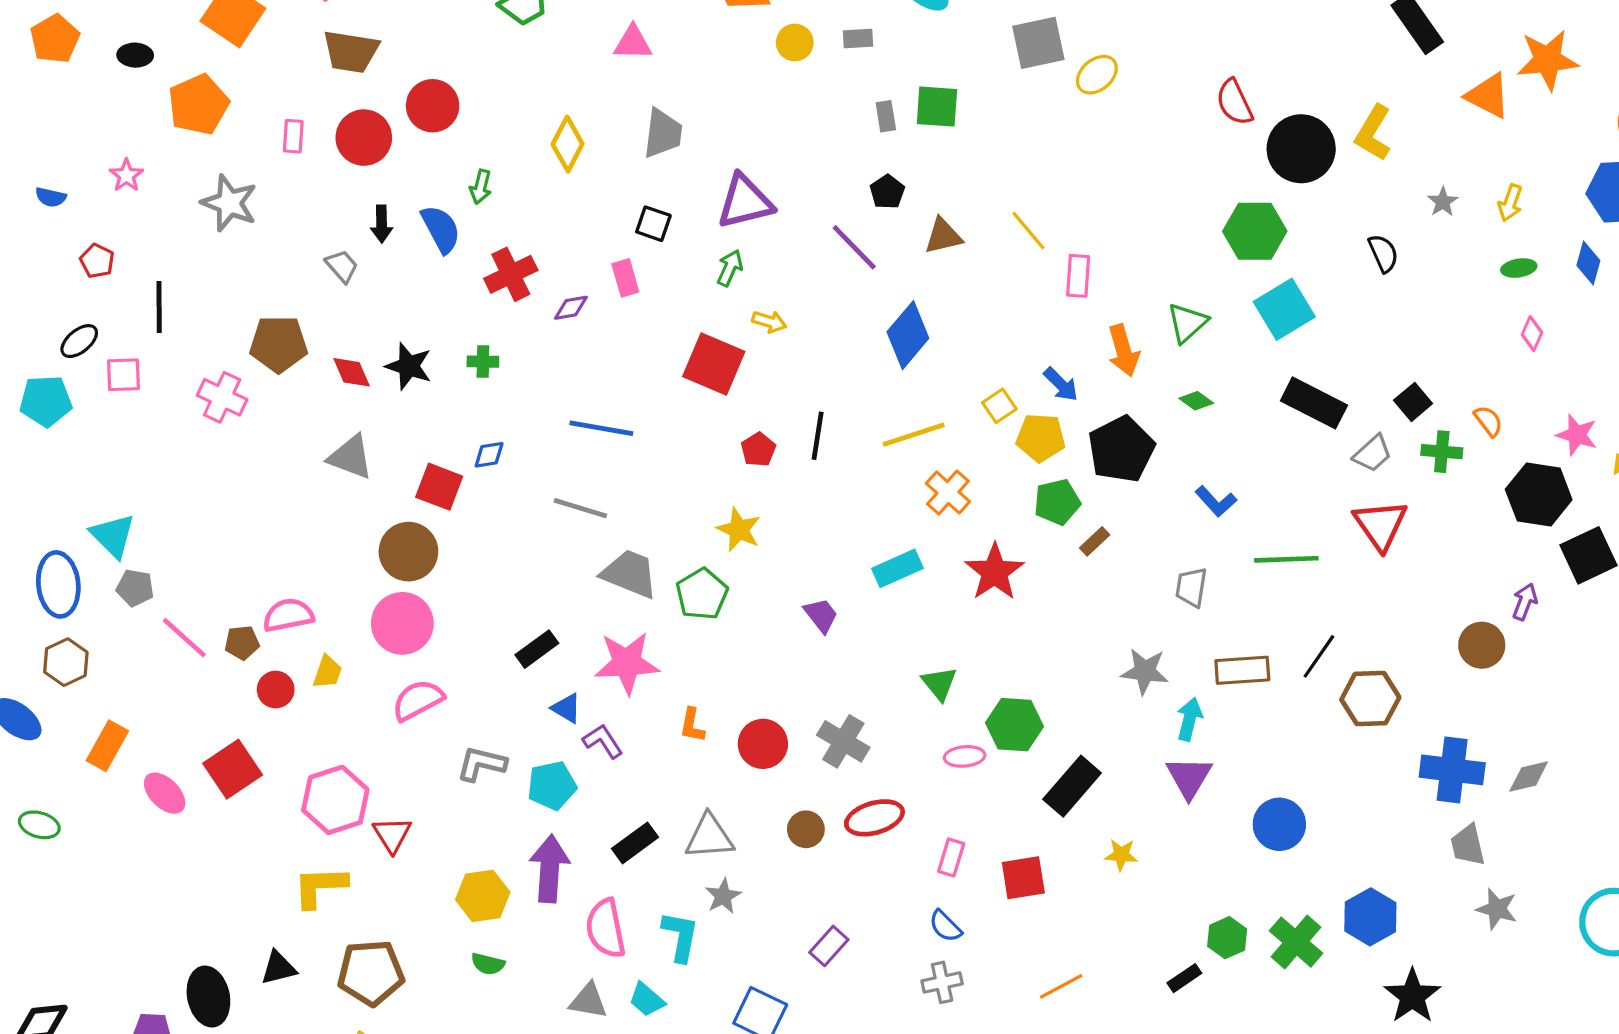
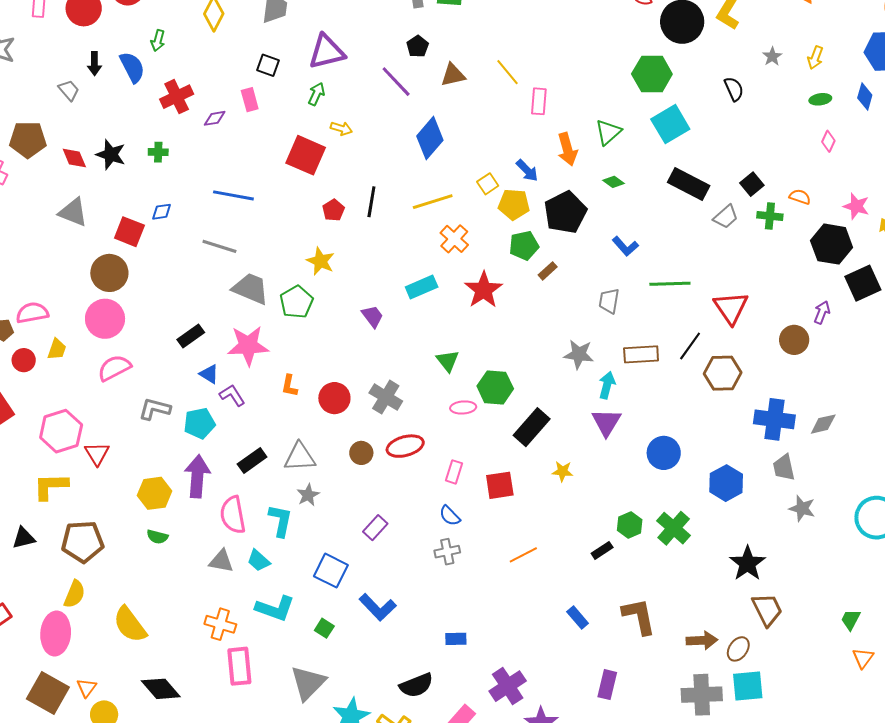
orange semicircle: (1488, 421) -> (800, 197), turned -35
red triangle: (1380, 525) -> (731, 308), moved
blue hexagon: (1370, 917) -> (726, 483), moved

